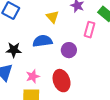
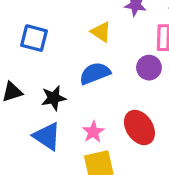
purple circle: (69, 50) -> (149, 68), moved

